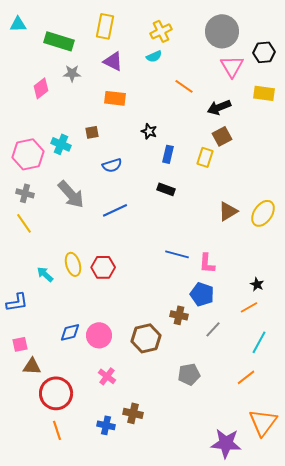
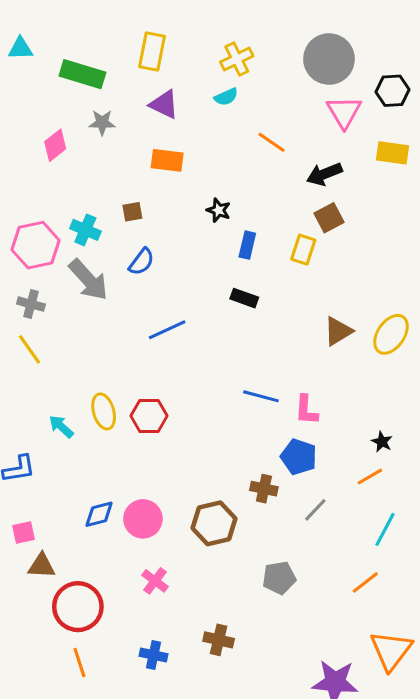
blue semicircle: (112, 165) -> (141, 262), moved, turned -36
gray arrow: (71, 194) -> (88, 280), moved
brown cross: (133, 413) -> (219, 640), moved

